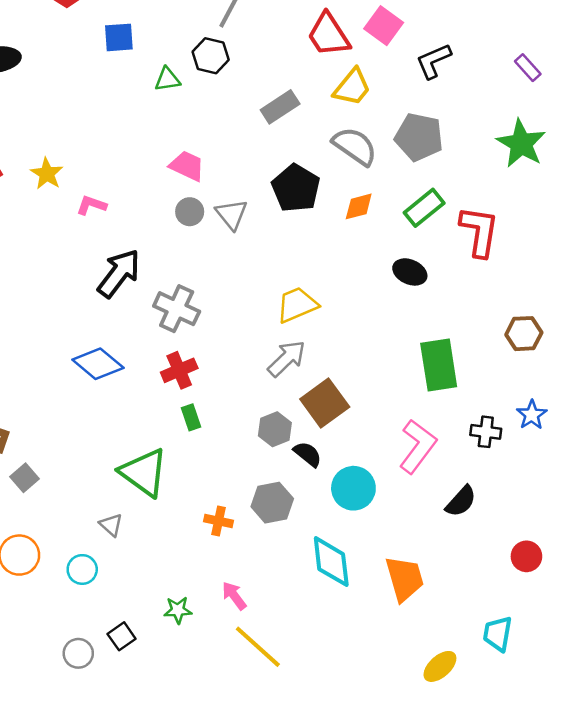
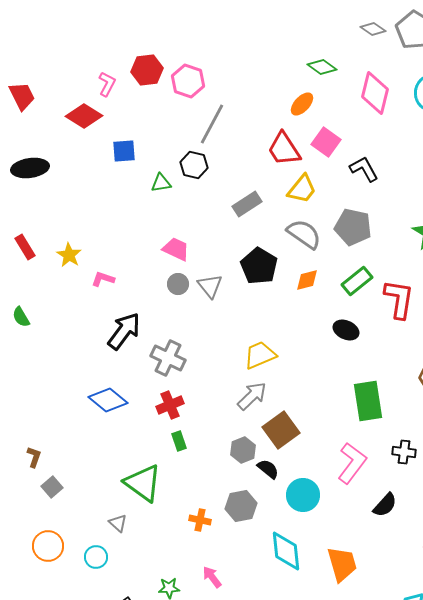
black L-shape: (433, 61) -> (364, 169), turned 84

